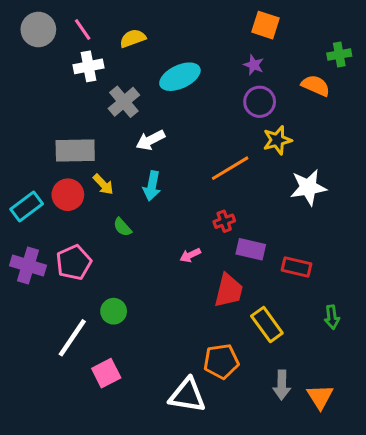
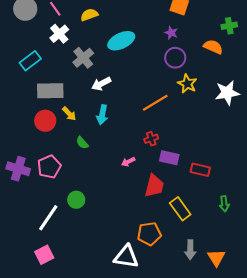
white cross: (88, 66) -> (59, 34), turned -30
yellow star: (277, 140) -> (187, 84), turned -30
white star: (308, 187) -> (227, 93), moved
cyan rectangle: (27, 206) -> (30, 61), moved
pink square: (106, 373) -> (44, 255), moved

